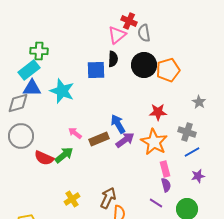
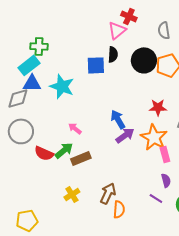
gray semicircle: (144, 33) -> (164, 30), moved
brown rectangle: (99, 139) -> (81, 158), moved
pink rectangle: (165, 169) -> (165, 154), moved

